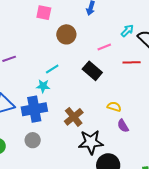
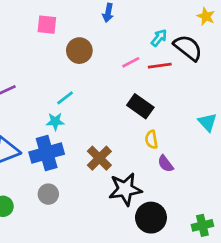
red line: (132, 62) -> (160, 66), moved
black rectangle: (92, 71) -> (140, 106), moved
yellow semicircle: (114, 107) -> (151, 140), turned -112

